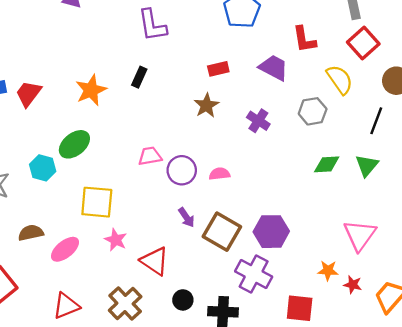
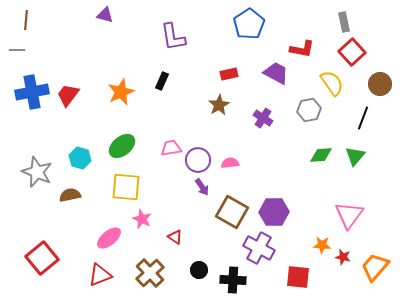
red L-shape: (304, 39) -> (302, 49), turned -70
green ellipse: (74, 144) -> (122, 146), moved
purple arrow: (186, 217) -> (202, 187), moved
brown semicircle: (31, 233) -> (70, 195), moved
pink ellipse: (65, 249) -> (109, 238), moved
red triangle: (155, 261) -> (175, 237), size x0.6

